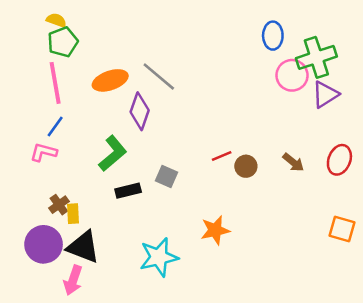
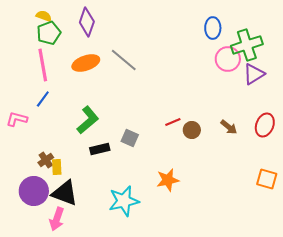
purple diamond: (140, 111) -> (87, 22), moved
pink L-shape: (44, 152) -> (17, 119), moved

